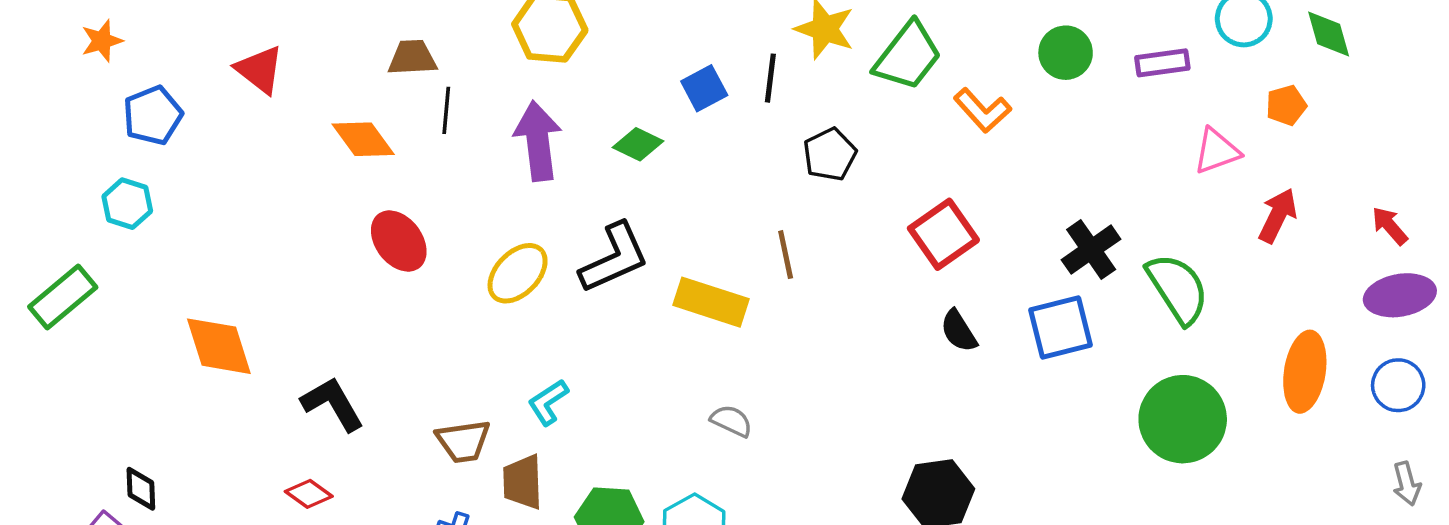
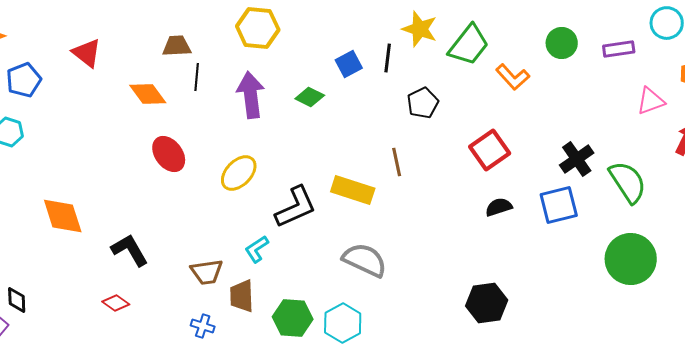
black L-shape: (614, 258) -> (296, 207), moved
black semicircle: (959, 331) -> (499, 207), turned 104
gray semicircle: (731, 421) -> (365, 260), size x1.8

